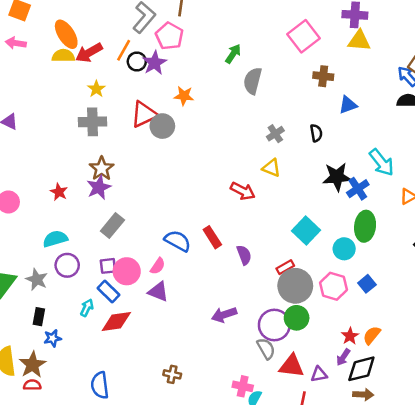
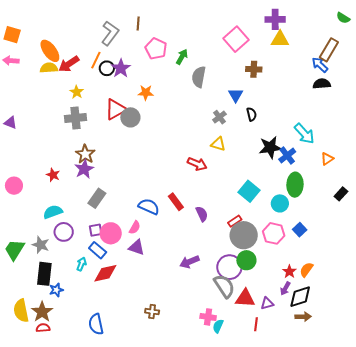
pink pentagon: (169, 36) -> (156, 49), moved
blue triangle: (348, 105) -> (236, 95), moved, turned -35
black rectangle: (39, 317) -> (44, 274), size x1.6
gray semicircle: (266, 349) -> (224, 286), size x1.4

